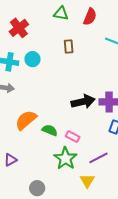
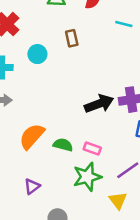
cyan circle: (33, 59) -> (37, 54), moved
green star: (65, 158) -> (87, 177), turned 30
purple triangle: (10, 160) -> (32, 186), moved

